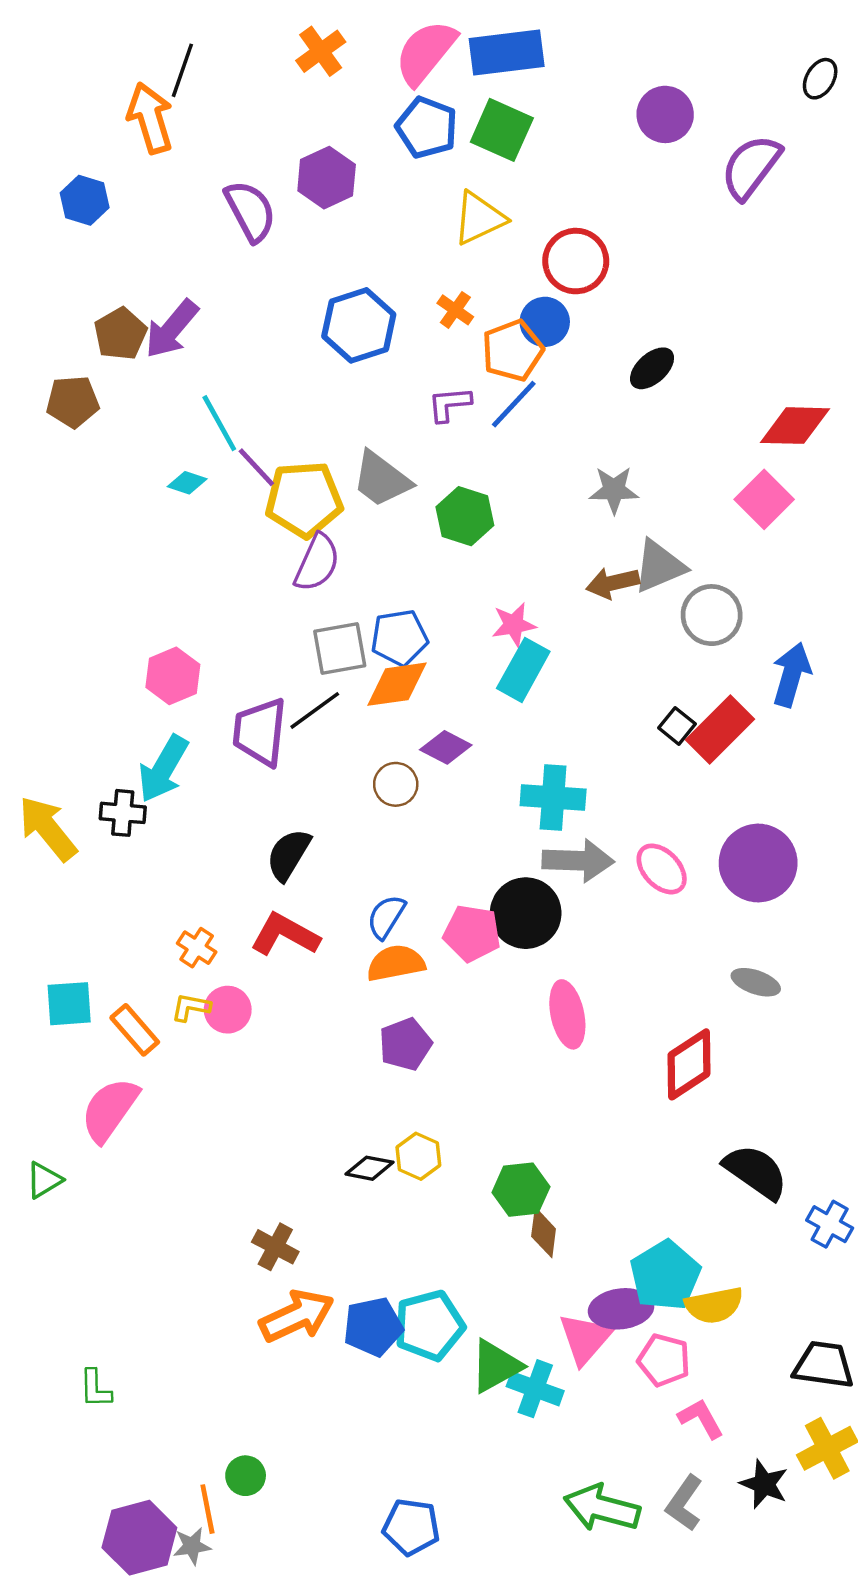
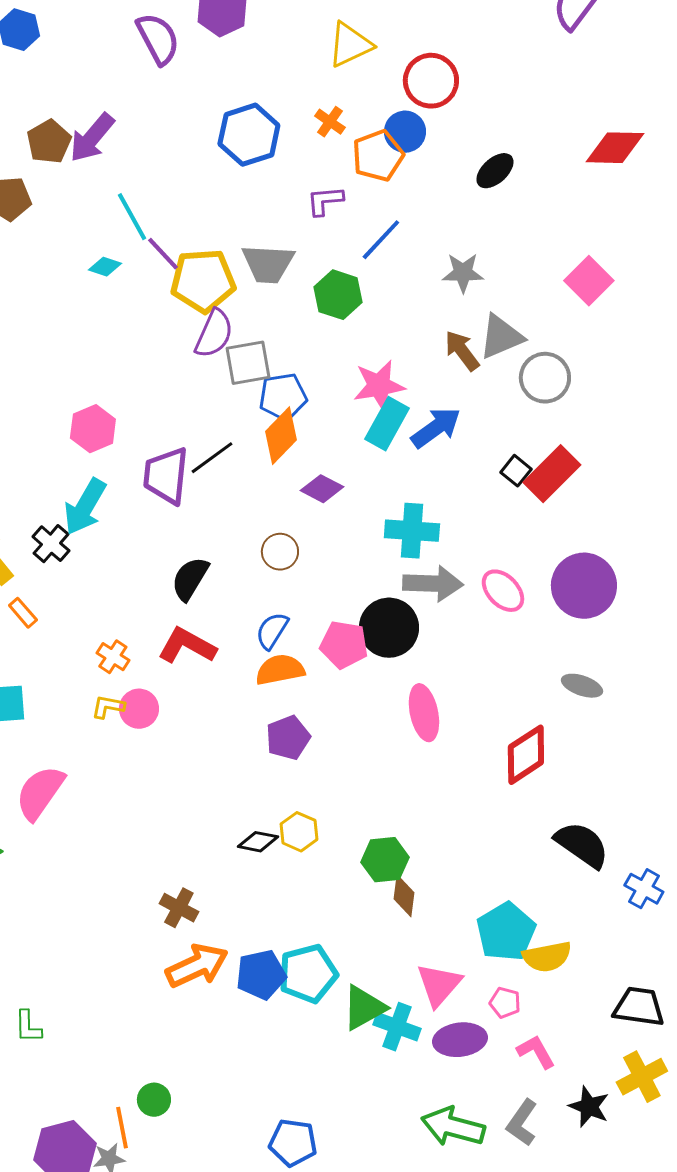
blue line: (514, 404) -> (381, 240), moved
red diamond: (795, 426) -> (615, 148), moved
gray trapezoid: (381, 479) -> (268, 264), turned -34
brown arrow: (613, 583) -> (462, 351), turned 66
pink star: (514, 625) -> (379, 386), size x1.4
gray square: (340, 648) -> (248, 363), moved
blue arrow: (791, 675) -> (436, 428), moved, turned 38
orange diamond: (397, 684) -> (281, 436), turned -38
brown circle: (396, 784) -> (280, 552), moved
black cross: (123, 813) -> (51, 544), turned 36
orange rectangle: (135, 1030) -> (23, 613), moved, size x0.7
purple ellipse: (621, 1309) -> (460, 1040), moved
pink pentagon: (664, 1360) -> (505, 1003), size x0.7

